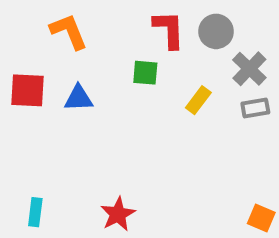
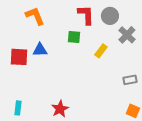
red square: (27, 90) -> (19, 57), moved
gray rectangle: (255, 108) -> (130, 80), moved

